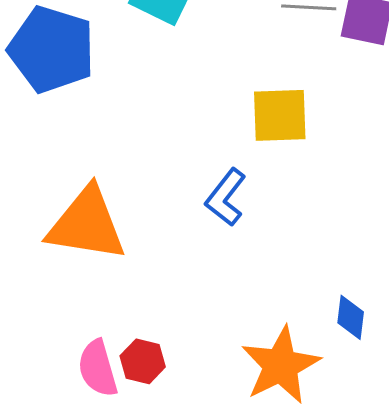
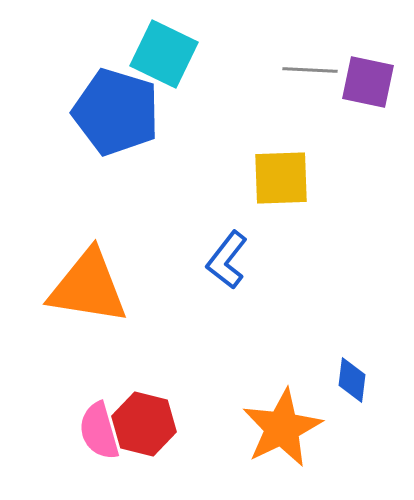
blue pentagon: (52, 49) -> (116, 112), moved
red hexagon: (143, 361) -> (144, 424), size x1.4

